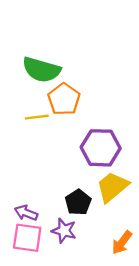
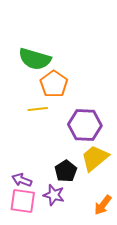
yellow line: (37, 117) -> (38, 109), moved

